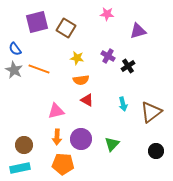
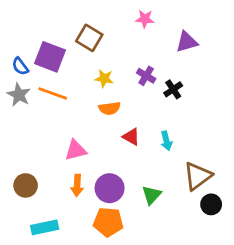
purple square: (37, 22) -> (50, 57), moved, turned 35
red triangle: (87, 100) -> (131, 137), moved
brown triangle: (151, 112) -> (198, 176), moved
brown circle: (24, 145) -> (26, 185), moved
orange pentagon: (63, 164) -> (108, 222), moved
cyan rectangle: (20, 168) -> (45, 227), moved

